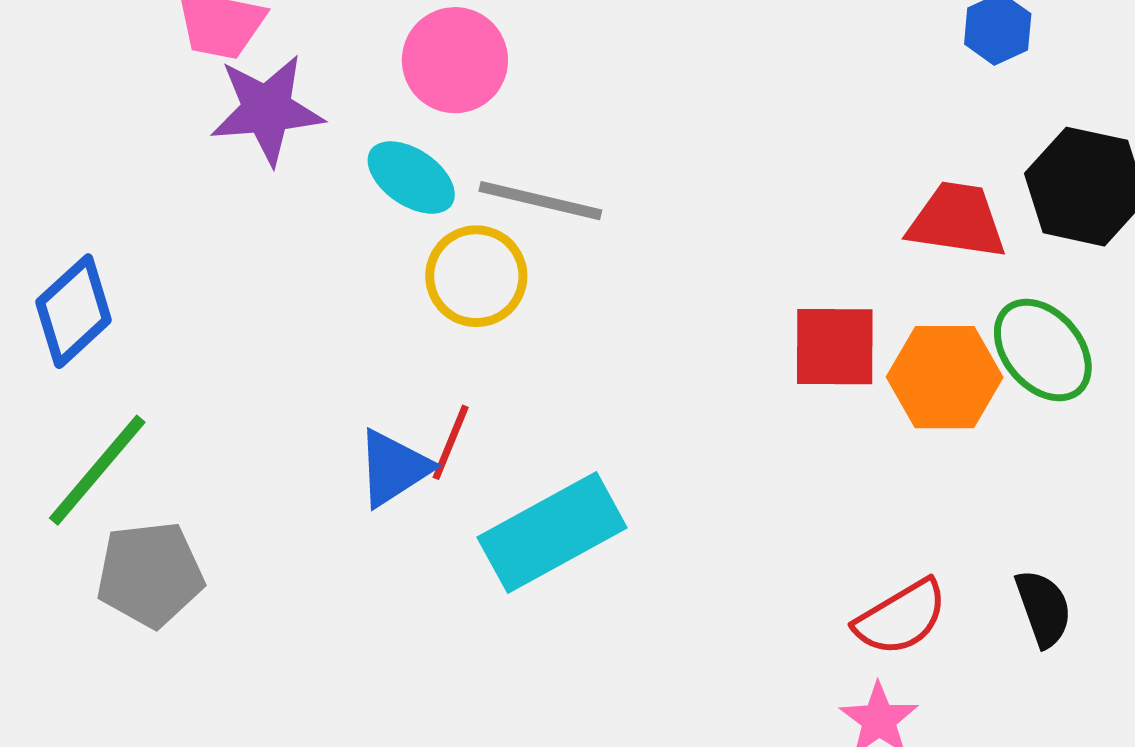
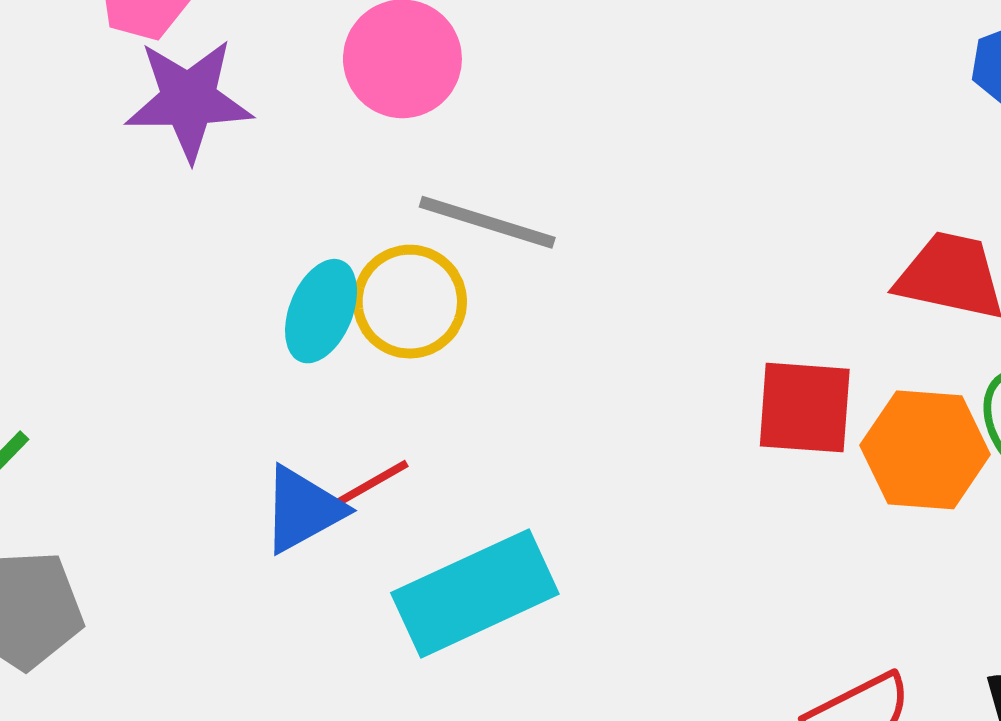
cyan ellipse: (411, 178) -> (321, 311), moved, turned 74
red line: (451, 442) -> (369, 485), turned 34

